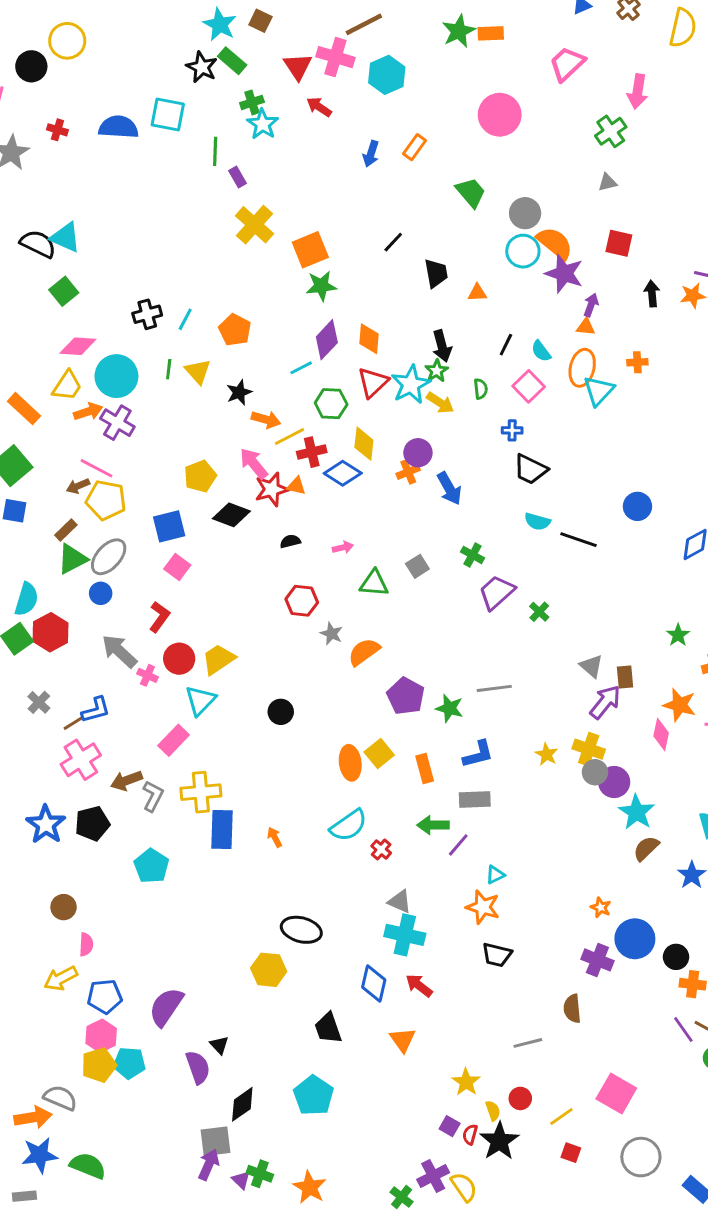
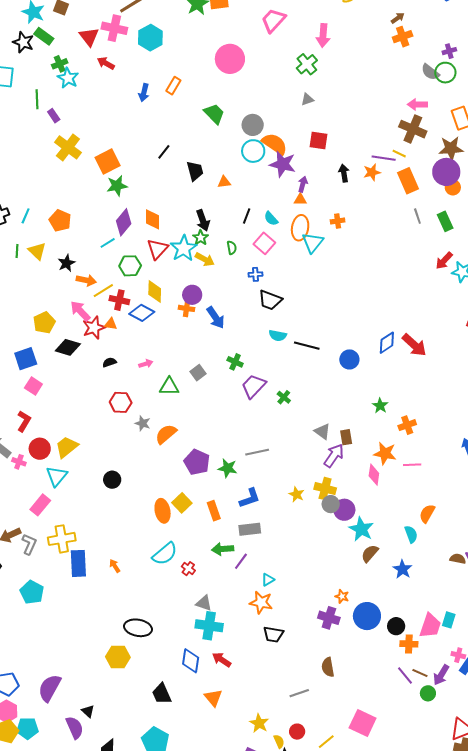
red cross: (312, 452) -> (119, 300), turned 30
orange cross: (408, 472) -> (187, 308), turned 35
blue circle: (637, 506) -> (349, 359), moved
purple cross: (597, 960) -> (329, 618), moved

